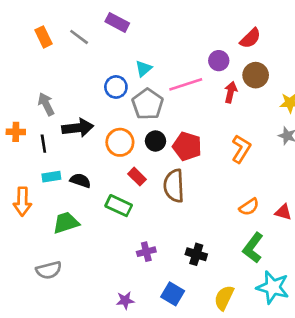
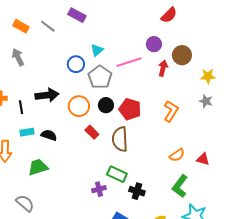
orange rectangle: (43, 37) -> (21, 26), turned -35
red semicircle: (250, 38) -> (169, 15), moved
gray arrow: (46, 104) -> (18, 57), moved
green rectangle: (119, 206) -> (117, 174), moved
gray semicircle: (49, 270) -> (25, 203), turned -126

